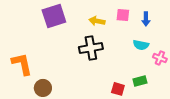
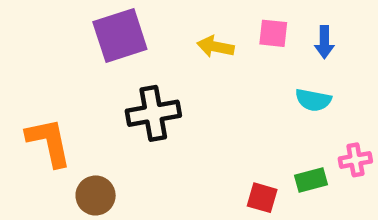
black cross: (91, 48) -> (153, 113), moved
pink cross: (160, 58) -> (355, 160), moved, turned -32

